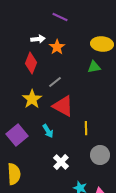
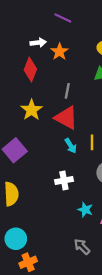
gray line: (55, 82) -> (67, 91), moved, turned -40
cyan arrow: (48, 131) -> (71, 146), moved
white cross: (61, 162) -> (64, 180), turned 35

